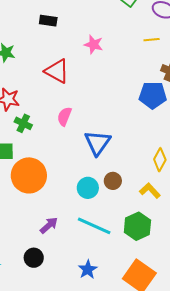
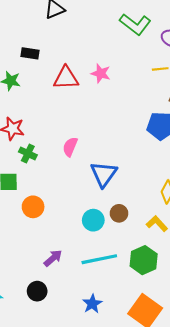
black rectangle: (48, 21) -> (30, 53), moved
red triangle: (57, 71) -> (66, 78), moved, turned -32
orange circle: (29, 175) -> (33, 207), size x0.6
cyan line: (94, 226) -> (99, 259), turned -36

